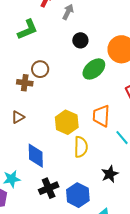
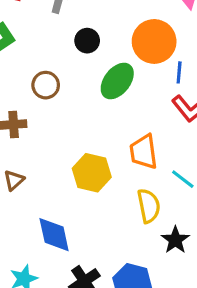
brown circle: (40, 69) -> (46, 85), moved
yellow semicircle: (81, 147) -> (149, 206), moved

